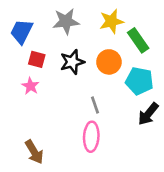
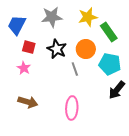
black star: (72, 62) -> (57, 49), turned -30
gray line: (95, 105) -> (75, 69), moved
brown arrow: (34, 152) -> (28, 102), moved, turned -42

